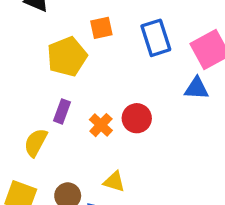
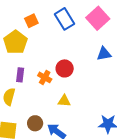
blue triangle: (196, 88) -> (104, 54), moved
yellow triangle: (114, 182) -> (64, 101), moved

